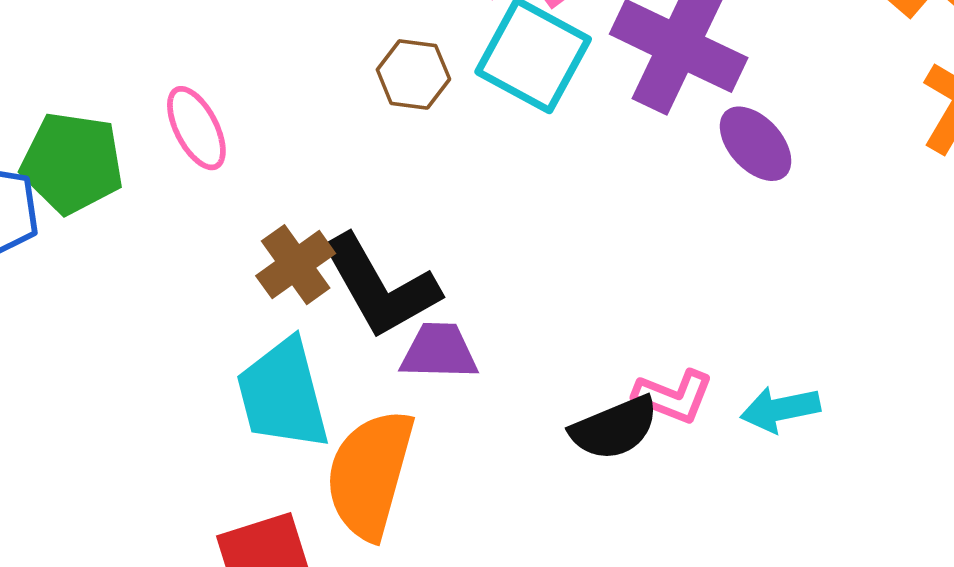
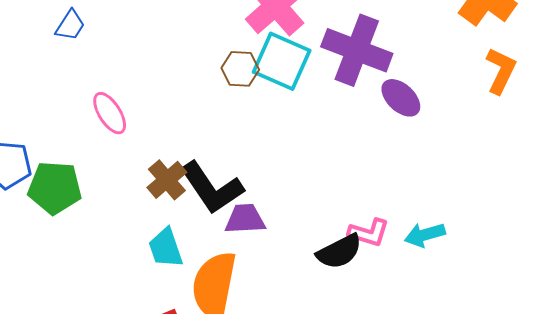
brown hexagon: (413, 74) -> (240, 69), moved
green pentagon: (72, 163) -> (55, 188), moved
cyan trapezoid: (283, 394) -> (166, 248), size x0.7

